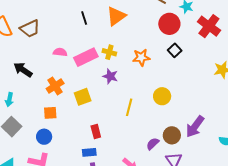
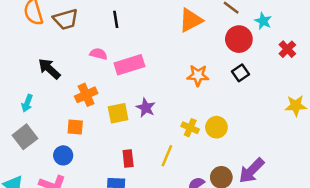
orange triangle: (116, 16) -> (191, 20), moved
black line: (84, 18) -> (116, 19), moved
red cross: (209, 26) -> (287, 49), size x0.6
yellow cross: (109, 52) -> (190, 128), moved
purple star: (110, 76) -> (146, 108), moved
yellow line: (129, 107) -> (167, 156), moved

